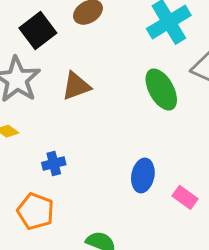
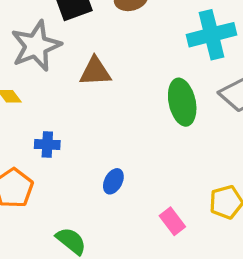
blue ellipse: (143, 175) -> (113, 181), moved, size x0.7

